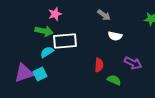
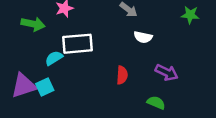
green arrow: (44, 31) -> (33, 24), moved
green semicircle: (114, 80) -> (156, 103), moved

